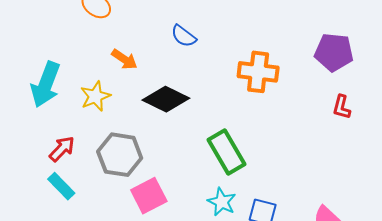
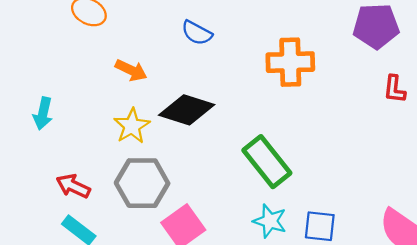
cyan arrow: (46, 85) -> (43, 113), size x0.6
yellow star: (95, 96) -> (132, 126), moved
red arrow: (62, 149) -> (73, 186), turned -100

